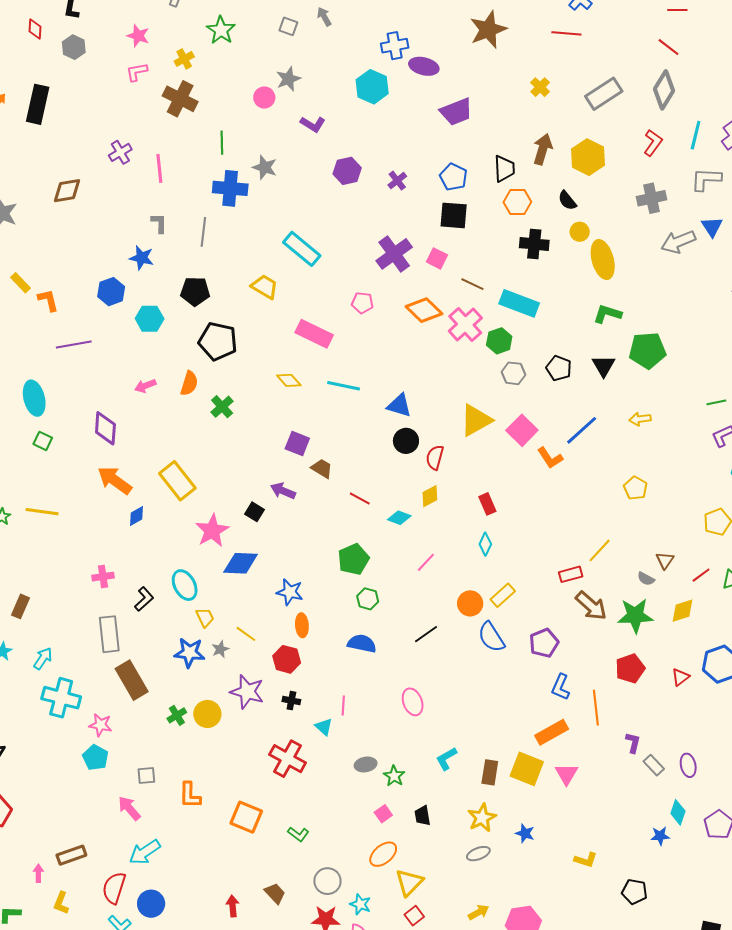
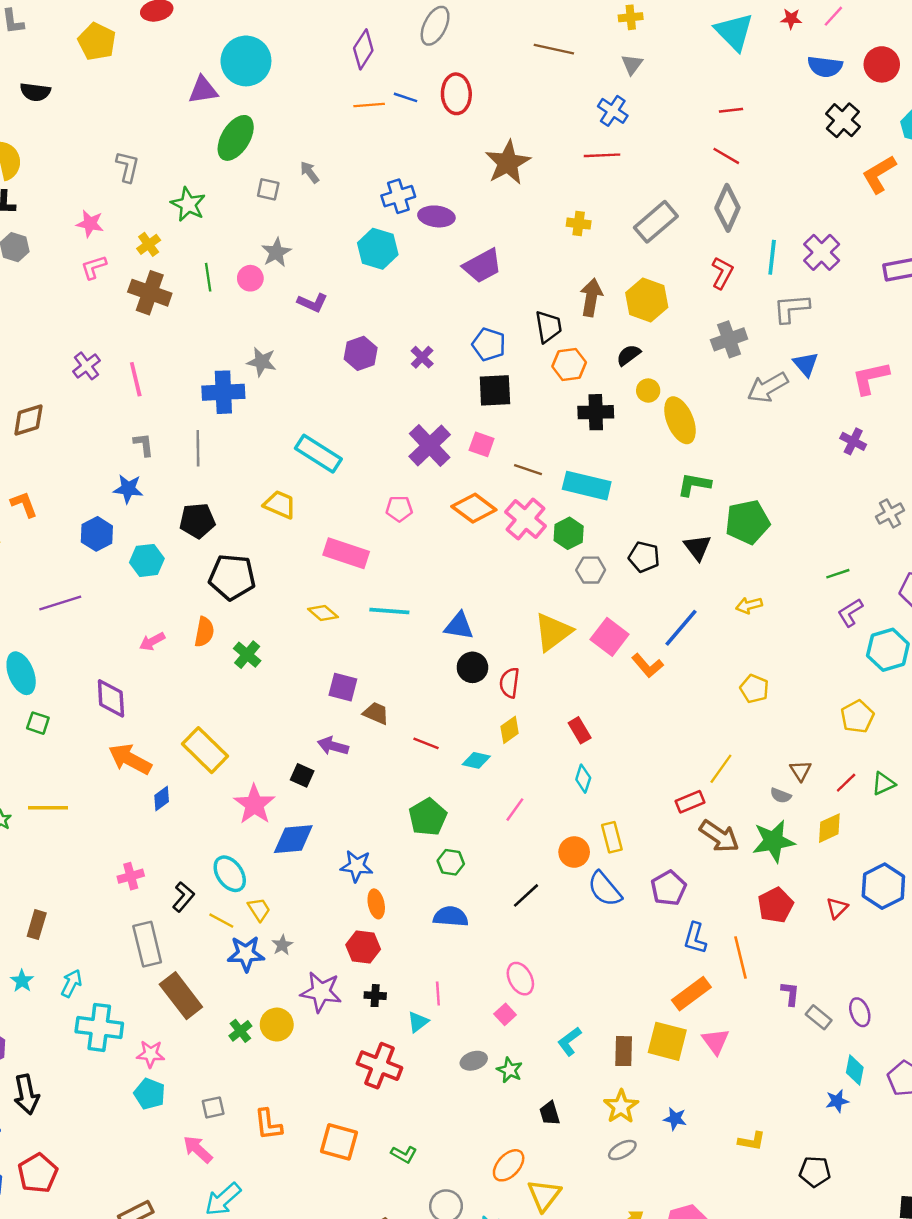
yellow cross: (540, 87) -> (579, 224), turned -30
green line: (222, 143) -> (208, 277), moved
black semicircle: (567, 200) -> (629, 355), turned 100
orange L-shape: (48, 300) -> (24, 504), moved
yellow rectangle: (503, 595) -> (612, 837), turned -55
yellow line: (246, 634) -> (221, 921), moved
cyan triangle: (324, 727) -> (418, 1022), turned 48
pink square: (383, 814) -> (505, 1014), moved

